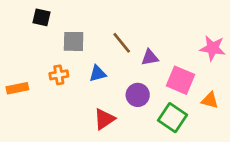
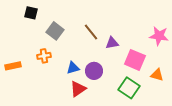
gray square: (74, 41) -> (55, 31), turned 36
blue triangle: (98, 74) -> (73, 68), moved
purple circle: (138, 95) -> (94, 71), moved

